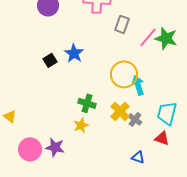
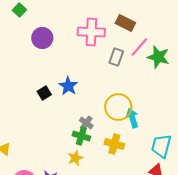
pink line: (148, 37) -> (139, 47), moved
green star: (166, 38) -> (158, 57), moved
yellow cross: (120, 111) -> (114, 144), turned -30
gray cross: (135, 119) -> (86, 123), moved

